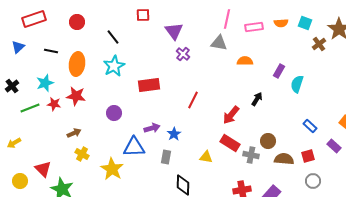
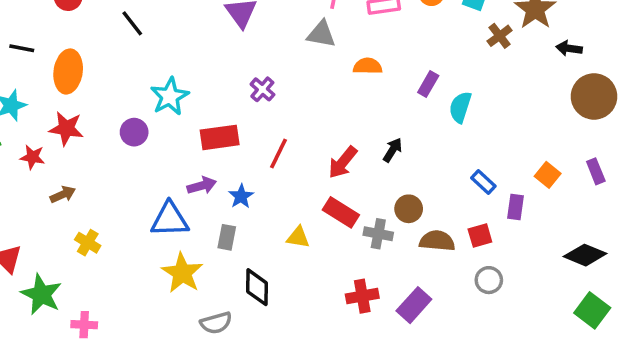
purple cross: (183, 54) -> (262, 89), moved
cyan star: (114, 66) -> (170, 96), moved
red rectangle: (149, 85) -> (220, 137), moved
black arrow: (257, 99) -> (393, 150), moved
red line: (193, 100) -> (278, 153), moved
red star: (54, 104) -> (32, 157), moved
purple circle: (114, 113) -> (134, 132), moved
purple rectangle: (334, 146) -> (516, 207), moved, turned 56
yellow cross: (82, 154) -> (88, 243), moved
yellow star: (112, 169) -> (182, 273), moved

